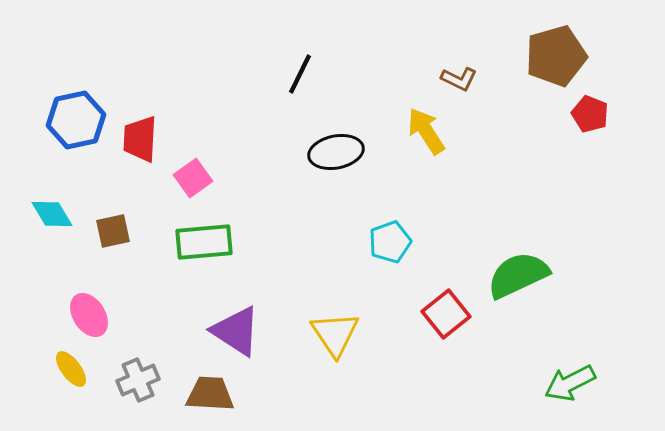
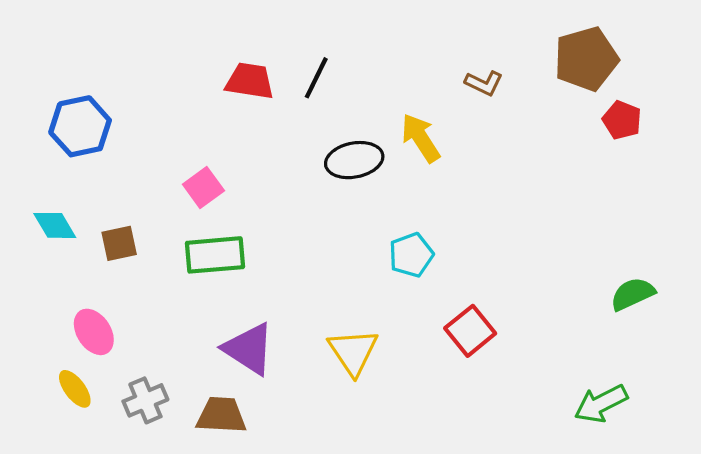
yellow arrow: (426, 131) -> (421, 138), moved
red trapezoid: (140, 139) -> (250, 81), moved, turned 96
green semicircle: (518, 275) -> (633, 294), moved, size x0.7

